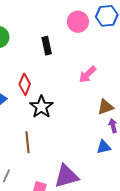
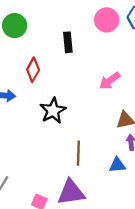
red diamond: (25, 84) -> (33, 70), moved
brown line: (27, 142) -> (78, 153), moved

